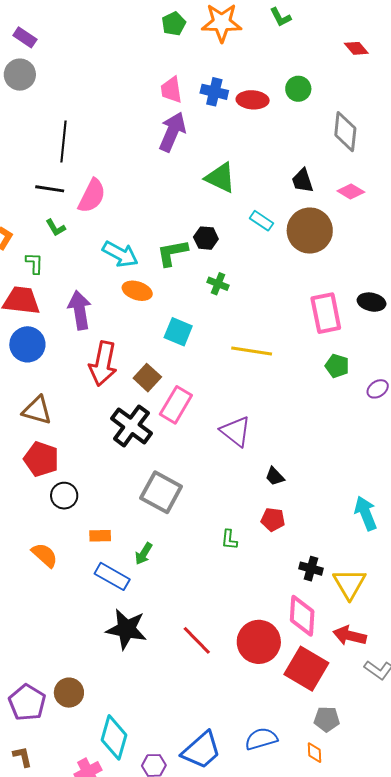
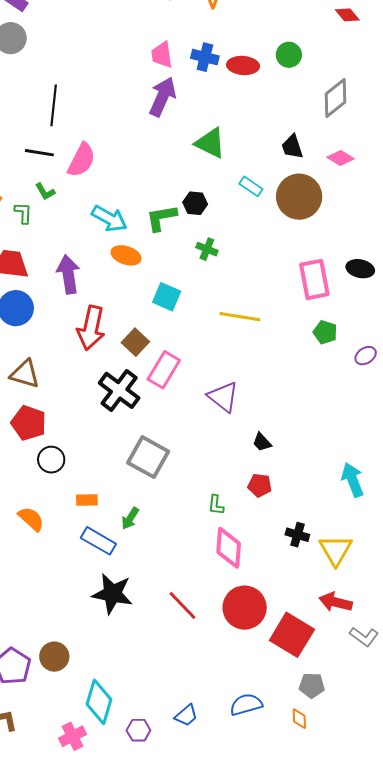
gray diamond: (345, 132) -> (336, 98), turned 45
green L-shape: (34, 263) -> (23, 213), moved
pink diamond: (302, 616) -> (229, 548), moved
blue trapezoid: (201, 750) -> (186, 715), size x0.6

